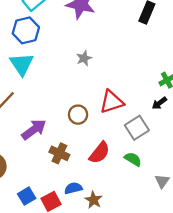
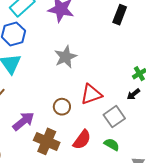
gray star: (84, 58) -> (66, 57), size x1.6
brown cross: (59, 153) -> (47, 141), size x1.4

